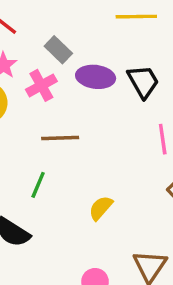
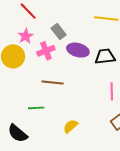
black trapezoid: (143, 81) -> (105, 56), turned -75
green line: (38, 185) -> (36, 108), turned 56

